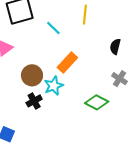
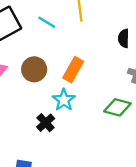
cyan line: (53, 28) -> (47, 22), moved
brown circle: (32, 75) -> (34, 69), moved

